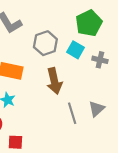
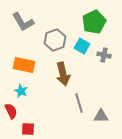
gray triangle: (97, 109) -> (101, 116), moved, turned 42

